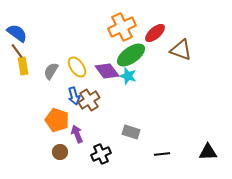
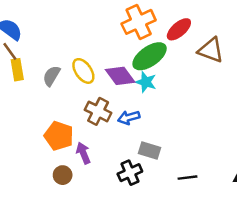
blue arrow: (74, 96) -> (129, 118), moved, turned 90
brown cross: (89, 100) -> (98, 111), turned -30
black cross: (101, 154) -> (130, 173), moved

